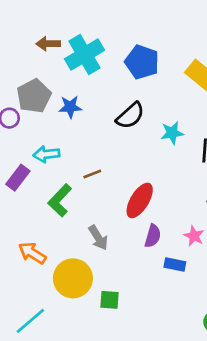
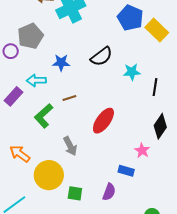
blue pentagon: (142, 62) -> (130, 18), moved
blue star: (70, 107) -> (61, 63), moved
purple semicircle: (153, 236) -> (109, 192), moved

